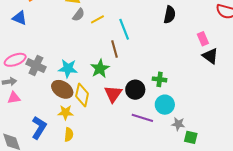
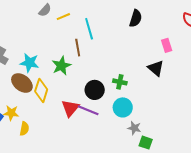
black triangle: (210, 56) -> (156, 68), moved
red triangle: (113, 94) -> (70, 108), moved
yellow star: (66, 112) -> (11, 113), moved
purple line: (142, 118) -> (88, 110), moved

